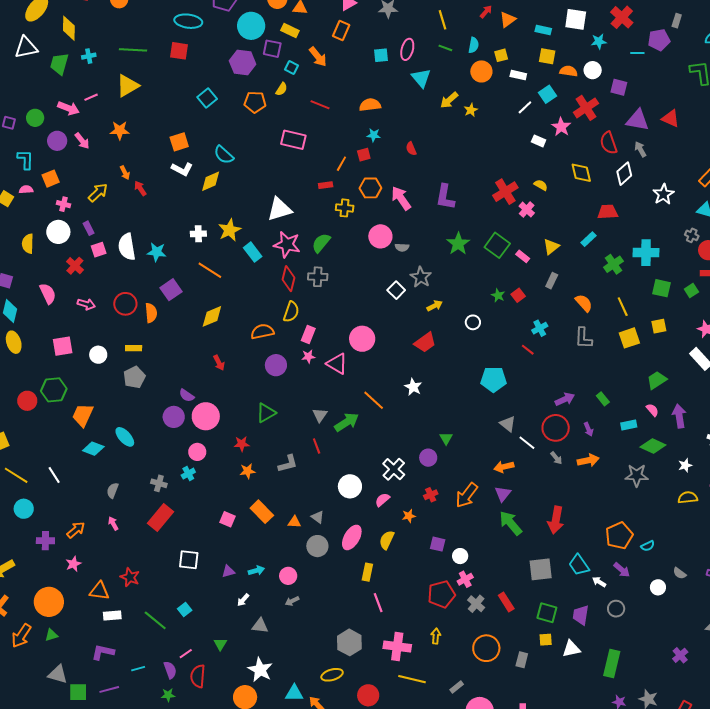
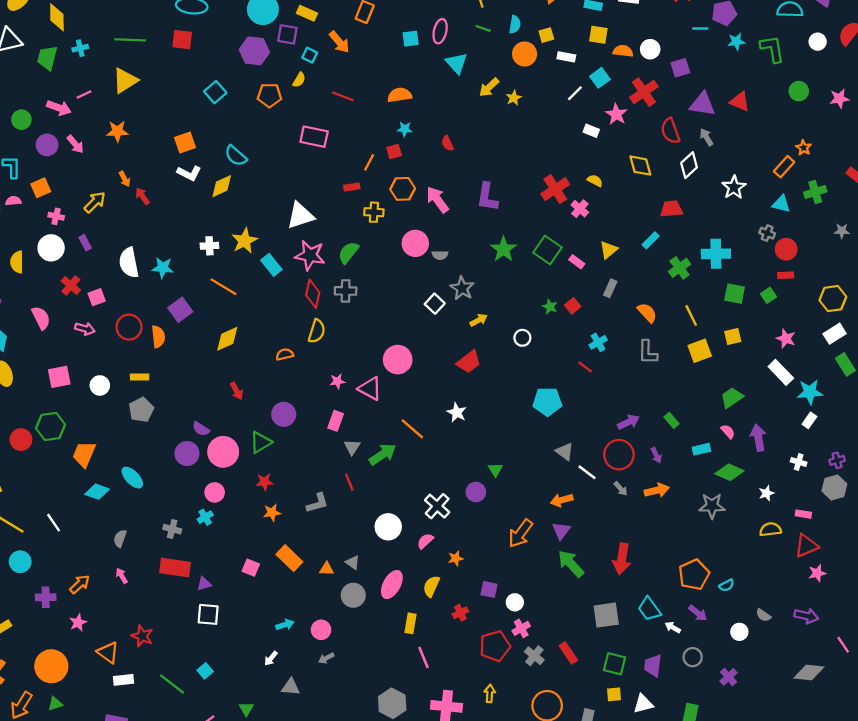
cyan star: (599, 41) -> (736, 41), moved
purple square: (619, 87) -> (680, 68), turned -30
pink square: (99, 250) -> (97, 297), moved
orange semicircle: (262, 332) -> (285, 354), size x0.7
pink rectangle: (308, 334) -> (336, 421), moved
purple circle: (276, 365) -> (284, 414), moved
green triangle: (266, 413) -> (261, 442), moved
red cross: (431, 495) -> (460, 613), moved
red rectangle: (160, 517) -> (175, 568), turned 60
purple triangle: (228, 571) -> (204, 584), moved
orange triangle: (99, 591) -> (108, 652), turned 30
purple cross: (680, 655) -> (729, 677), moved

